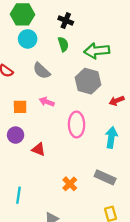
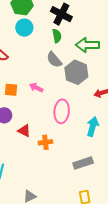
black cross: (66, 21) -> (61, 14), size x1.5
gray semicircle: (41, 71) -> (54, 60), moved
gray rectangle: (105, 177) -> (83, 163), turned -48
orange cross: (70, 184) -> (45, 142), moved, turned 32

